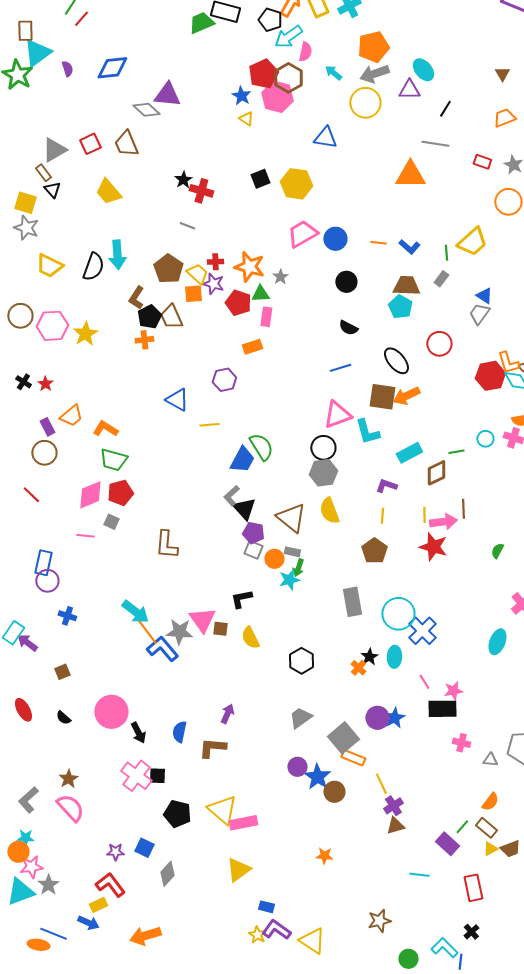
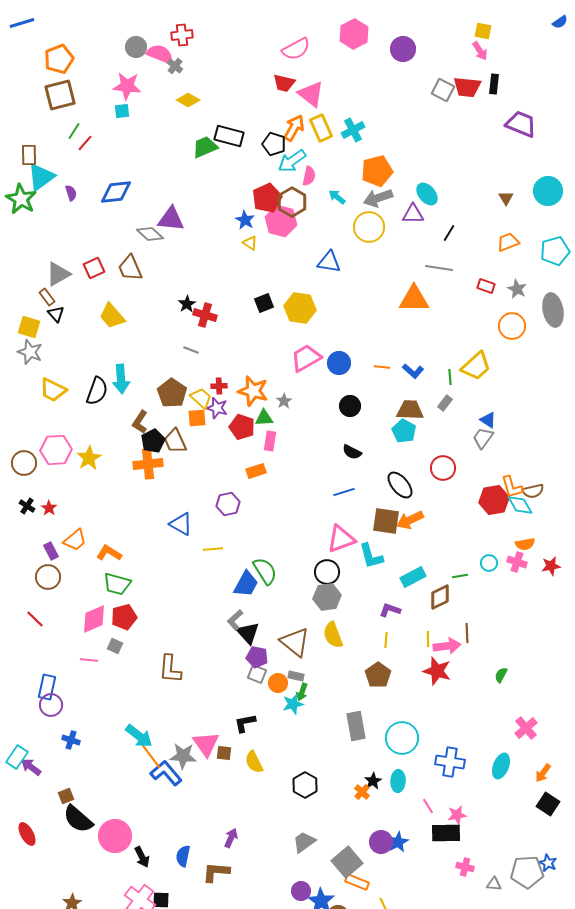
brown circle: (20, 316) -> (24, 463), moved
orange cross: (144, 340) -> (148, 464), size x1.6
blue cross: (422, 631) -> (450, 762), moved, turned -36
black semicircle: (63, 718) -> (78, 819), moved, size x2.0

